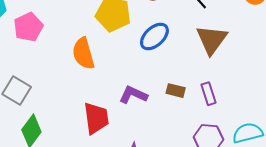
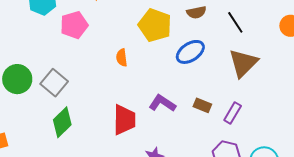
orange semicircle: (83, 53) -> (122, 58), size x0.6
purple rectangle: (208, 94) -> (233, 113), turned 40

